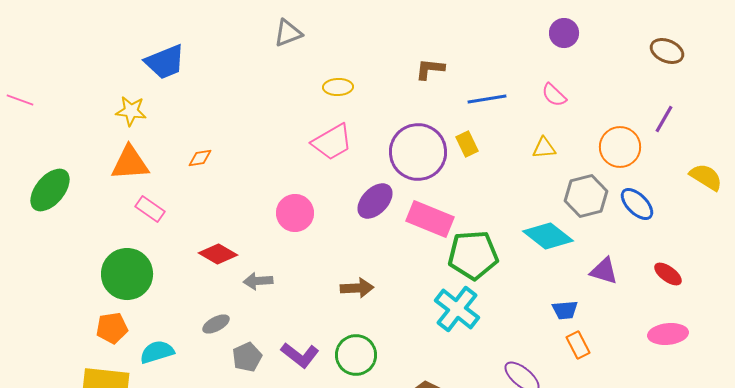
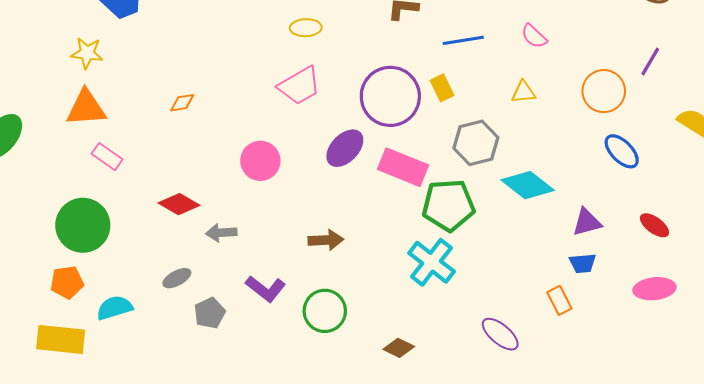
orange diamond: (200, 158) -> (182, 103), moved
gray hexagon: (586, 196) -> (476, 143), moved
purple triangle: (604, 271) -> (587, 222), turned -32
blue trapezoid: (565, 310) -> (583, 263), moved
purple L-shape: (300, 355) -> (266, 289), moved

